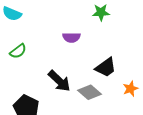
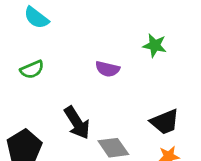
black trapezoid: (106, 67) -> (165, 122), moved

